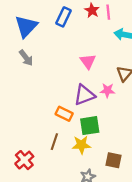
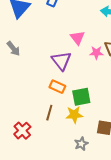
gray arrow: (26, 58) -> (13, 49), moved
pink star: (107, 90) -> (96, 53), moved
purple triangle: (84, 95) -> (61, 61), moved, turned -45

